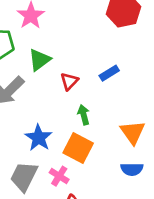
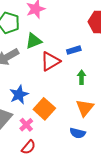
blue rectangle: (109, 73) -> (74, 50), moved
red triangle: (69, 81) -> (50, 61), size x1.5
green arrow: (84, 115) -> (82, 77), moved

